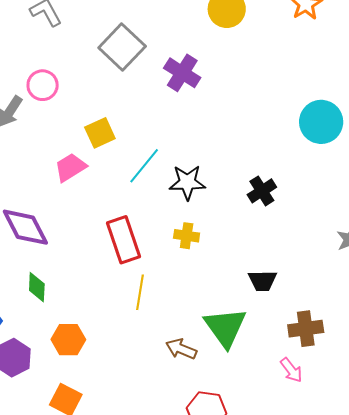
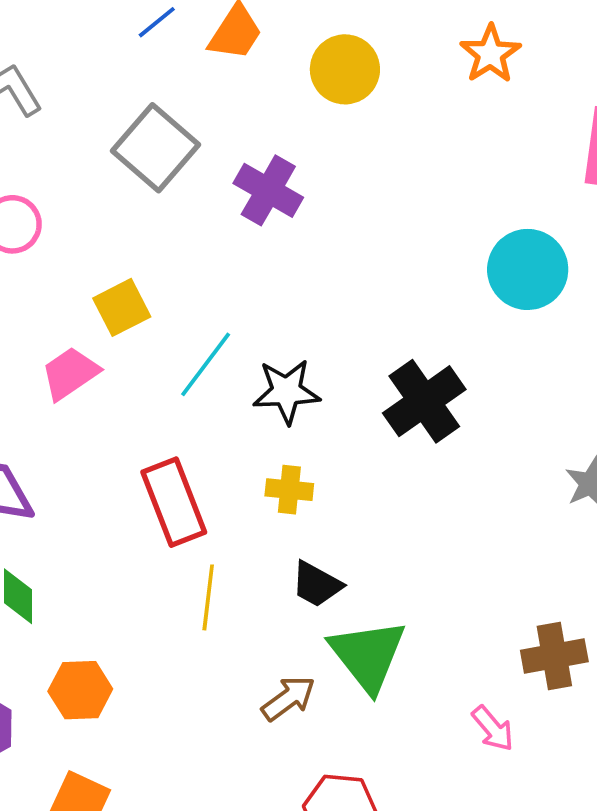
black cross: (262, 191) -> (424, 401), size x1.5
black trapezoid: (262, 281) -> (316, 584), moved, turned 32
brown cross: (306, 329) -> (554, 656), moved
brown arrow: (181, 349) -> (288, 698), turned 124

